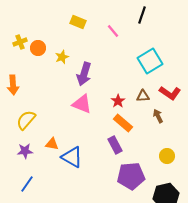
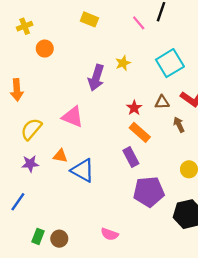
pink line: (113, 31) -> (139, 23), moved
yellow cross: (20, 42) -> (25, 26), moved
yellow star: (62, 57) -> (123, 63), moved
pink triangle: (82, 104) -> (73, 117), moved
blue line: (27, 184) -> (18, 202), moved

